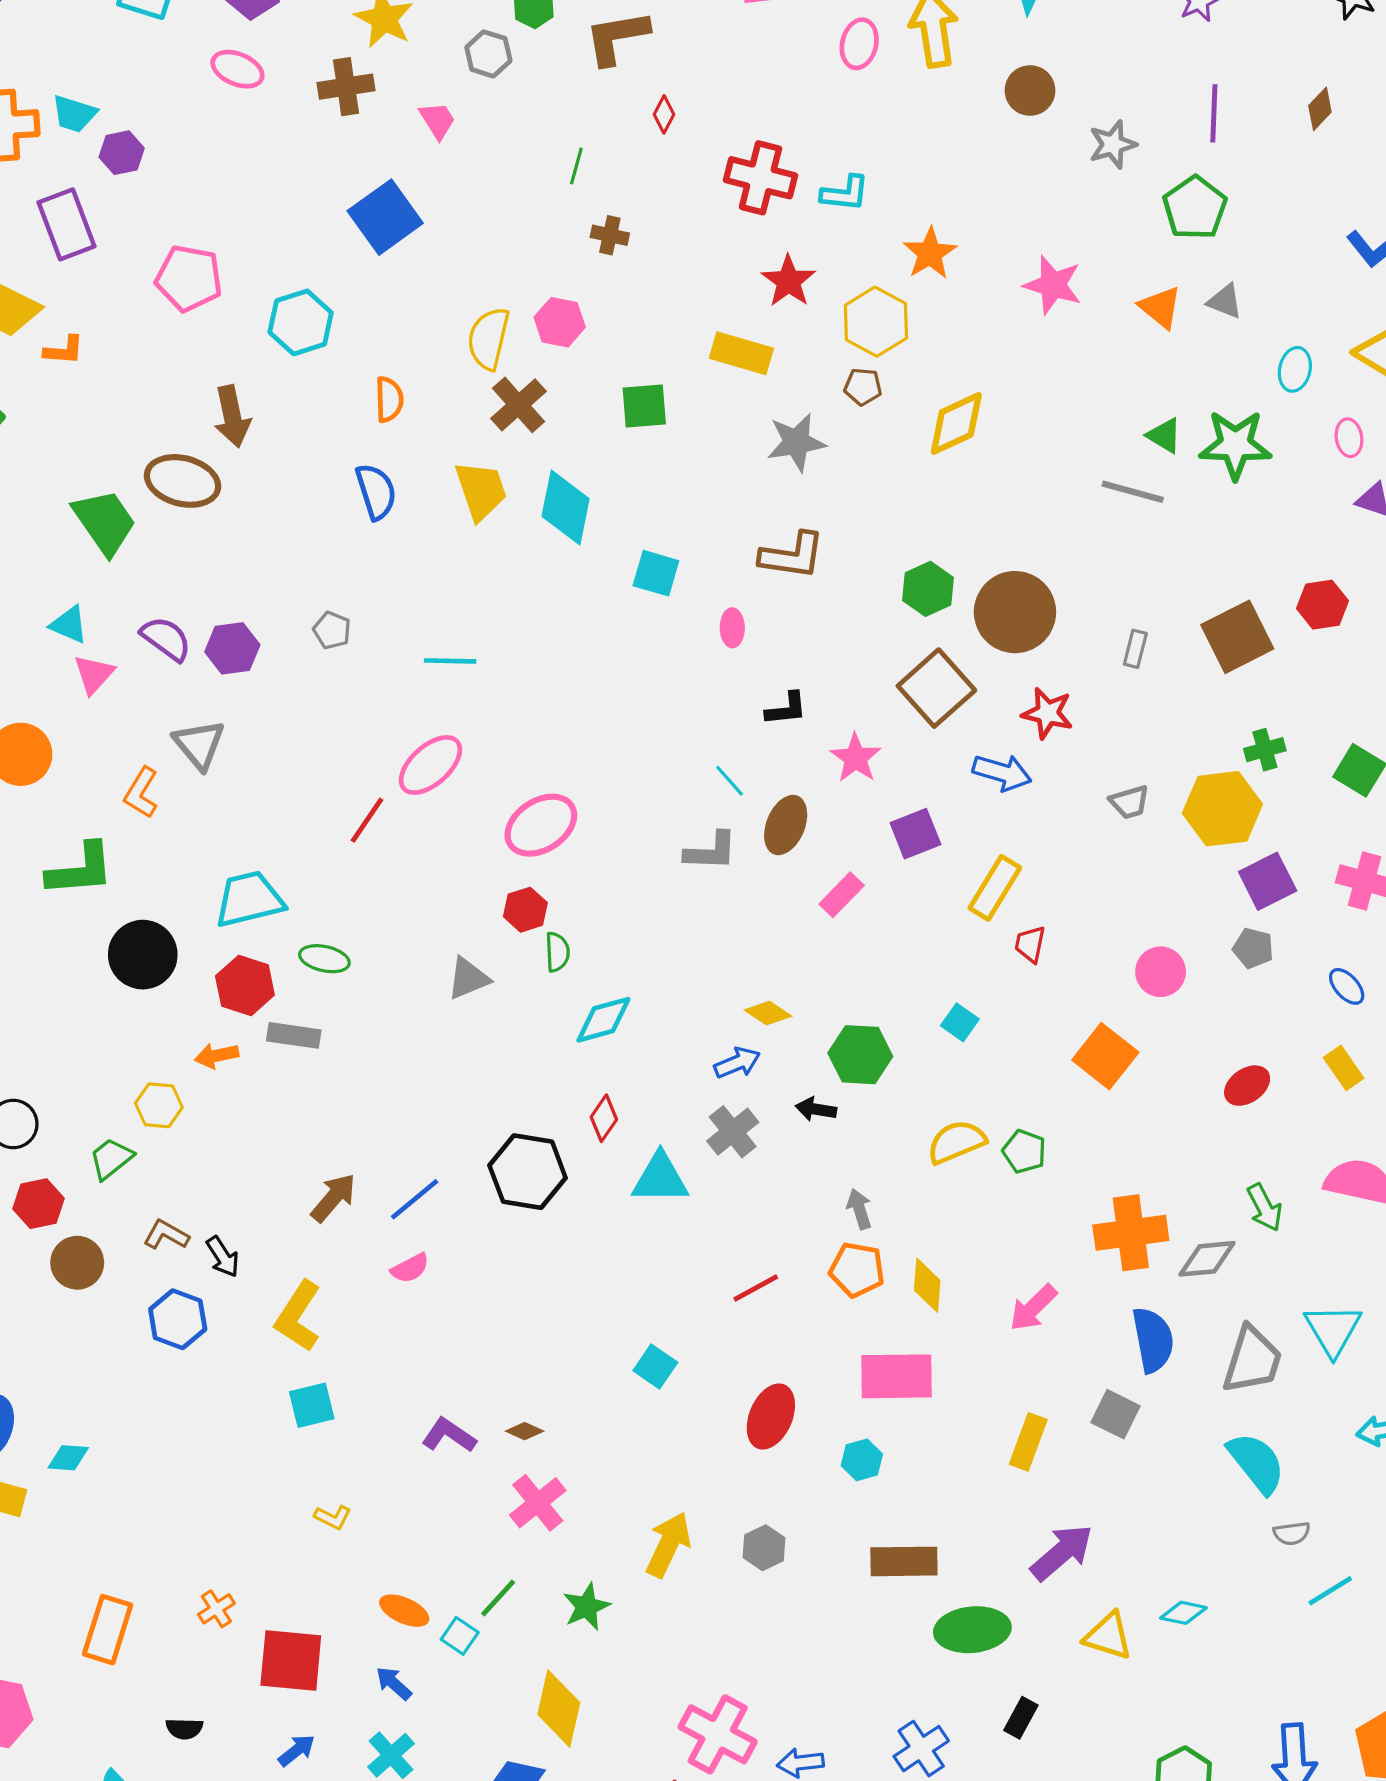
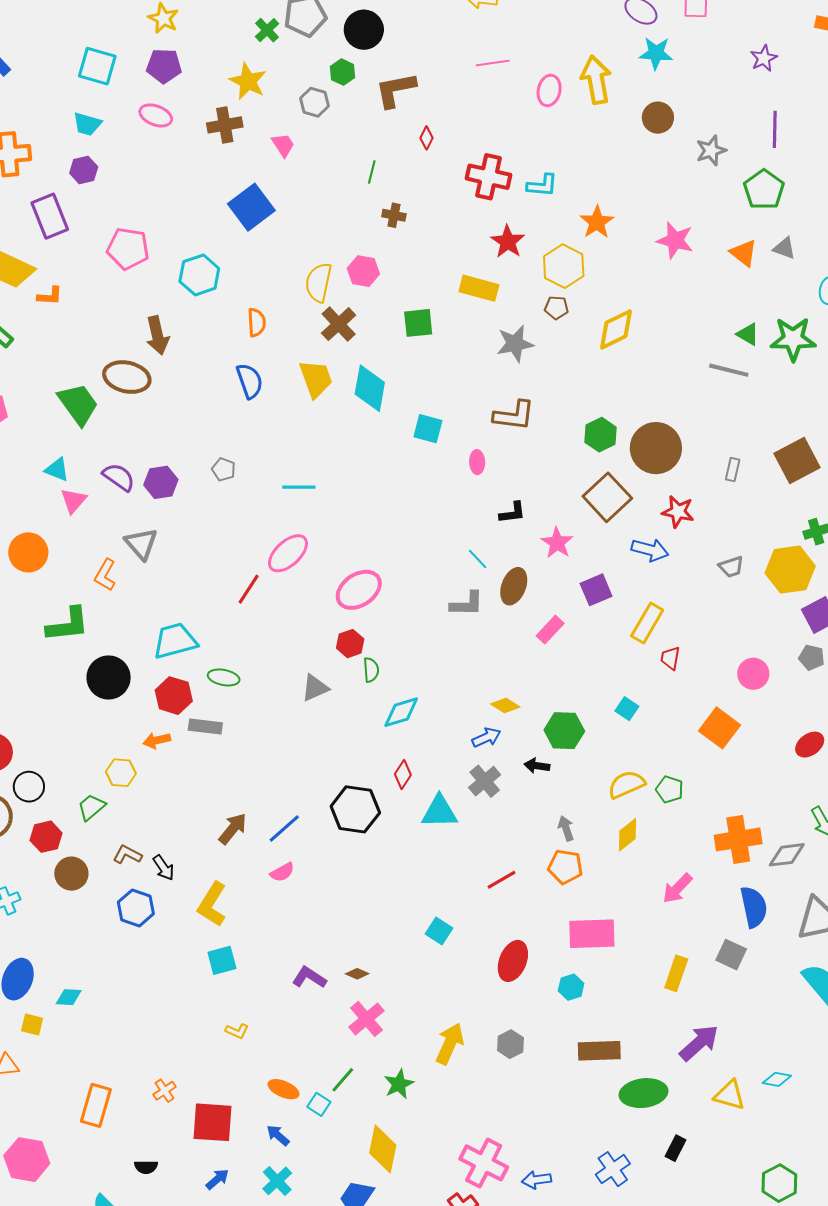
cyan trapezoid: (74, 114) -> (87, 124), moved
yellow diamond: (927, 1285) -> (627, 835), moved, turned 48

